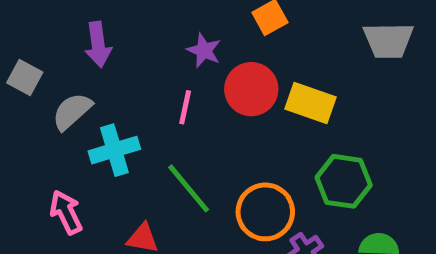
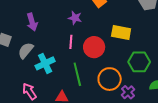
red circle: (251, 89) -> (94, 47), moved
green line: (189, 188) -> (77, 74), turned 35

